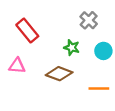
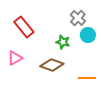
cyan circle: (103, 51) -> (88, 35), moved
pink triangle: (17, 66) -> (15, 58), turned -35

